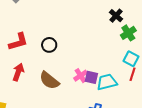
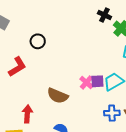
black circle: (49, 45) -> (38, 41), moved
red arrow: (18, 72) -> (27, 114), moved

